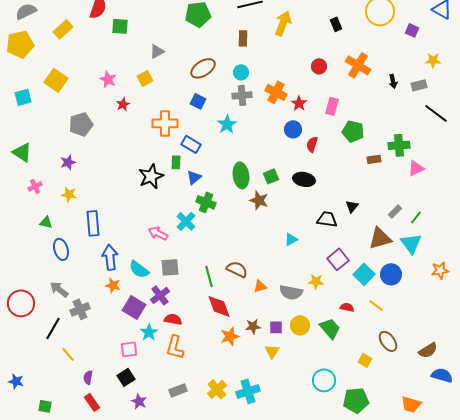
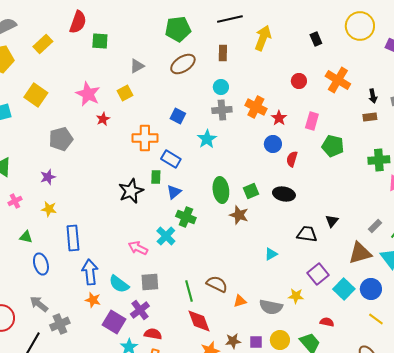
brown ellipse: (203, 68) -> (183, 64), moved
pink star: (108, 79) -> (88, 94), size x1.4
brown rectangle: (374, 159) -> (370, 117), moved
yellow line: (376, 305) -> (376, 319), moved

